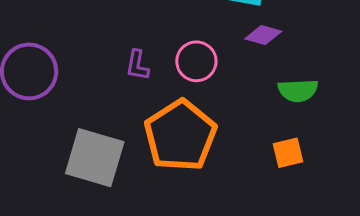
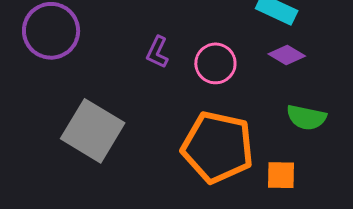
orange pentagon: (180, 136) -> (218, 147), moved, turned 30

